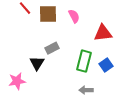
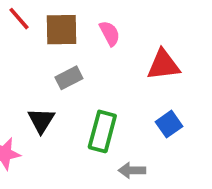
gray rectangle: (52, 48) -> (69, 78), moved
green rectangle: (84, 61) -> (102, 131), moved

